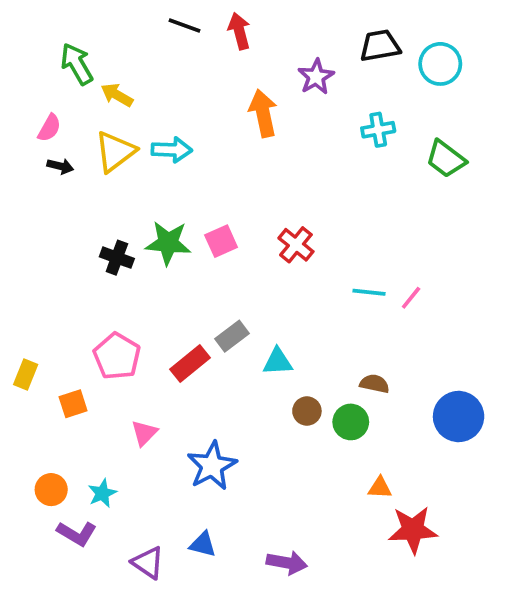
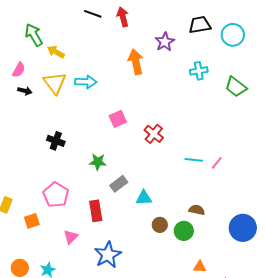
yellow triangle: (115, 152) -> (55, 83), turned -30
pink square: (221, 241) -> (118, 119), moved
green star: (168, 243) -> (98, 162), moved, size x0.7
red rectangle: (190, 364) -> (96, 211), moved, turned -60

